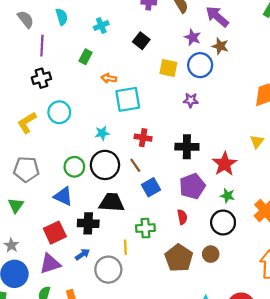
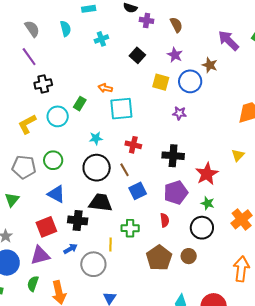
purple arrow: (217, 17) -> (229, 41), moved
purple star: (193, 37) -> (175, 55), moved
purple line: (42, 46) -> (29, 57), moved, turned -42
green rectangle: (86, 57) -> (80, 104), moved
green circle: (74, 167) -> (53, 160), moved

